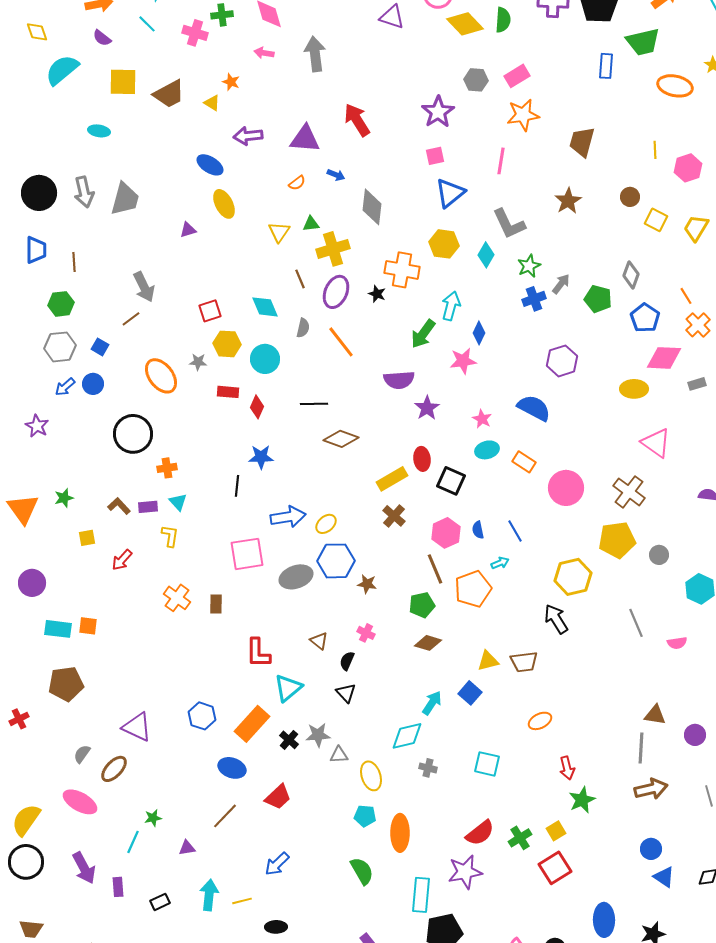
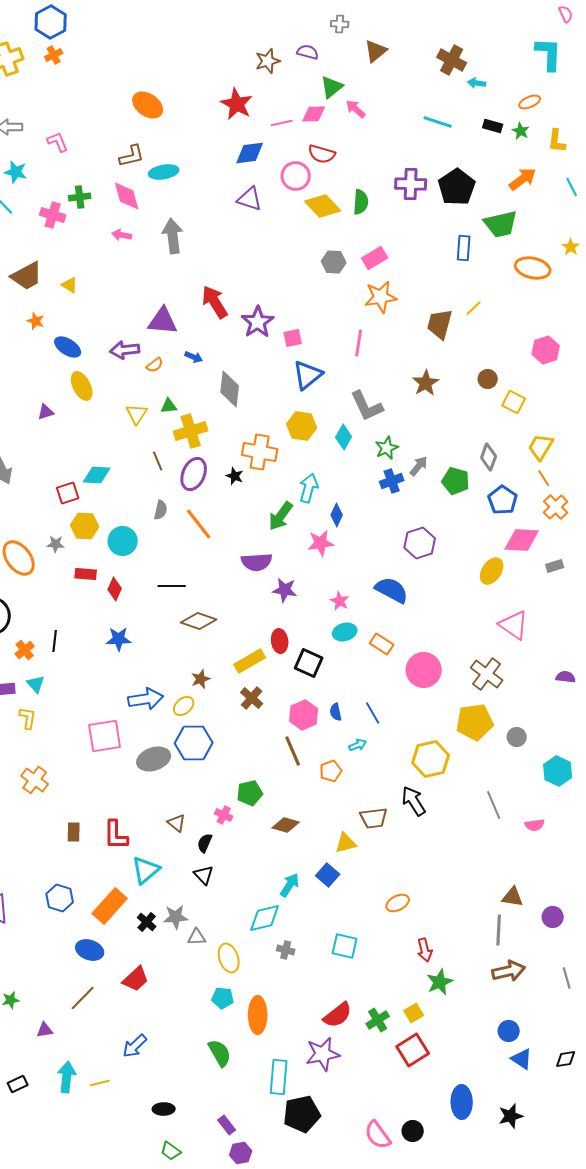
orange star: (231, 82) -> (36, 321), moved
purple star: (438, 112) -> (258, 322), moved
purple arrow: (248, 136) -> (125, 350), moved
yellow line: (655, 150) -> (474, 308), moved, turned 48
yellow trapezoid: (696, 228) -> (541, 447), moved
cyan diamond: (265, 307) -> (97, 475), moved, turned -64
yellow ellipse: (634, 389) -> (492, 571), turned -56
purple star: (427, 408) -> (285, 590), turned -30
orange cross: (167, 468) -> (25, 650), turned -30
black line: (237, 486) -> (55, 641), moved
brown star: (367, 584) -> (201, 679), moved, turned -30
orange pentagon: (473, 589) -> (331, 771), size x0.6
brown rectangle: (216, 604) -> (74, 832), moved
green pentagon: (422, 605) -> (250, 793), moved
brown trapezoid: (524, 662) -> (374, 818), moved
black ellipse: (276, 927) -> (164, 1109), moved

